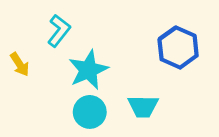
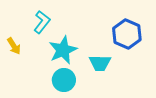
cyan trapezoid: (143, 106) -> (100, 63), moved

